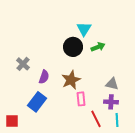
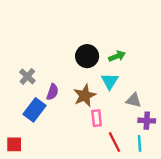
cyan triangle: (84, 29) -> (110, 81), moved
blue rectangle: (37, 102) -> (35, 110), moved
purple cross: (111, 102) -> (147, 121), moved

